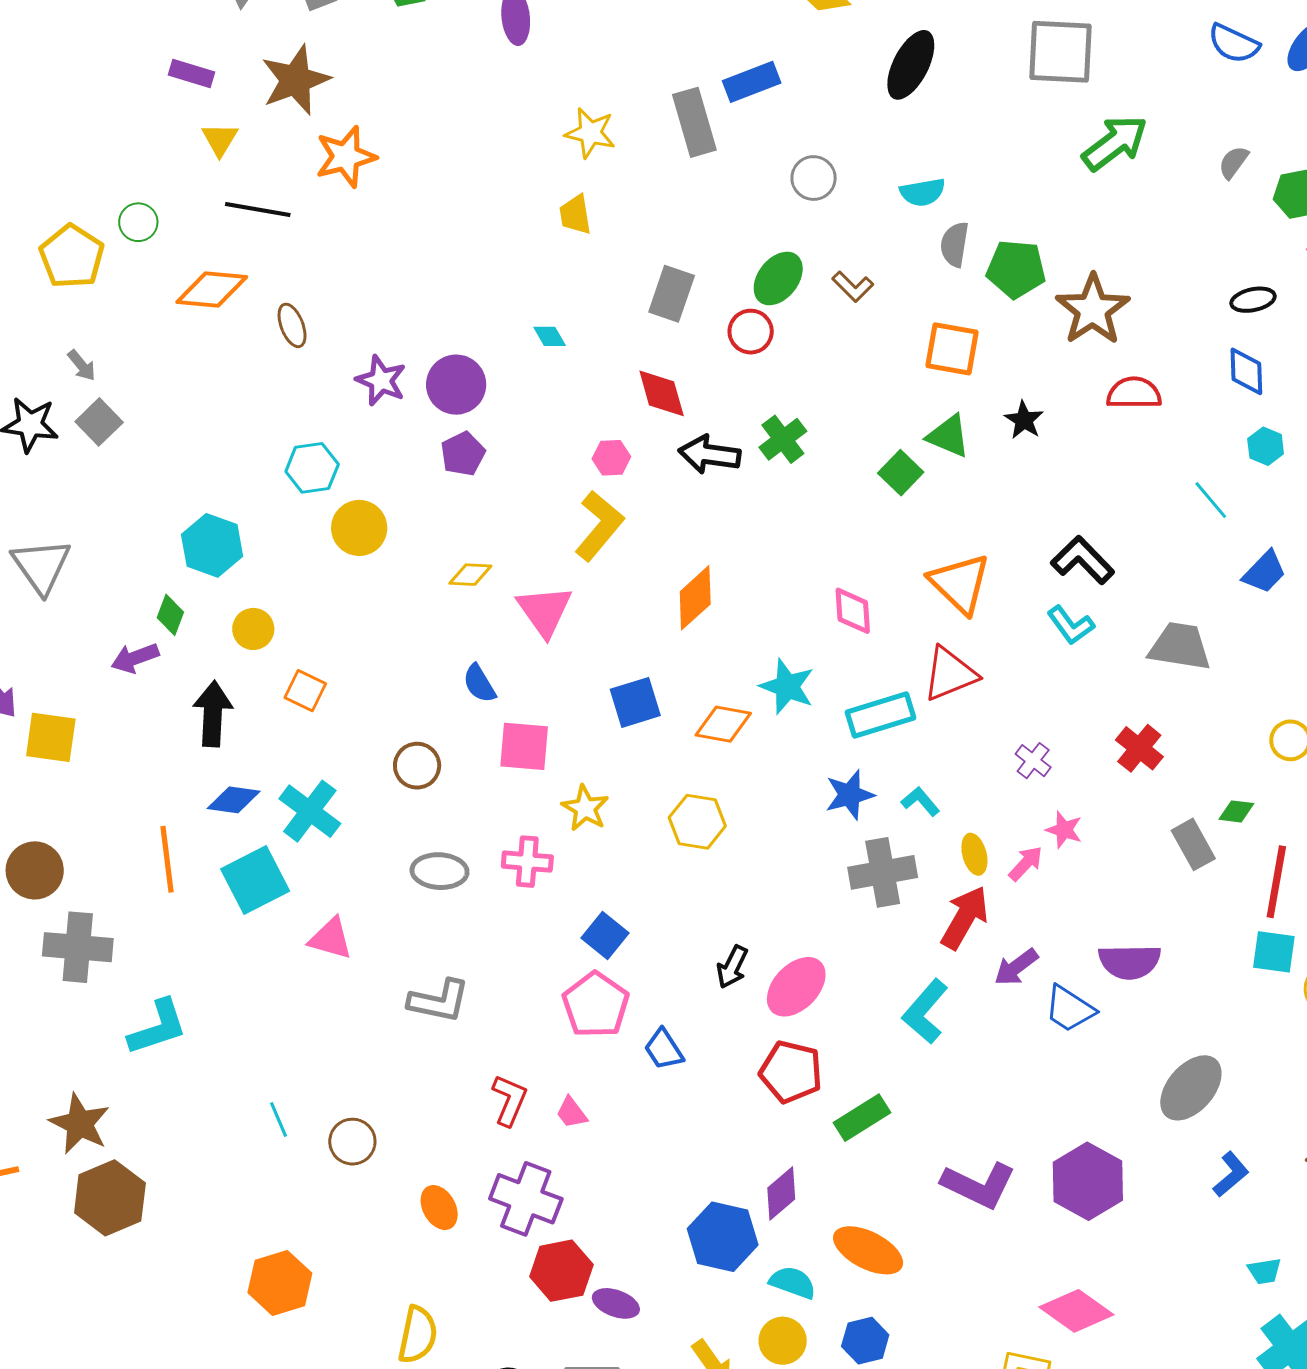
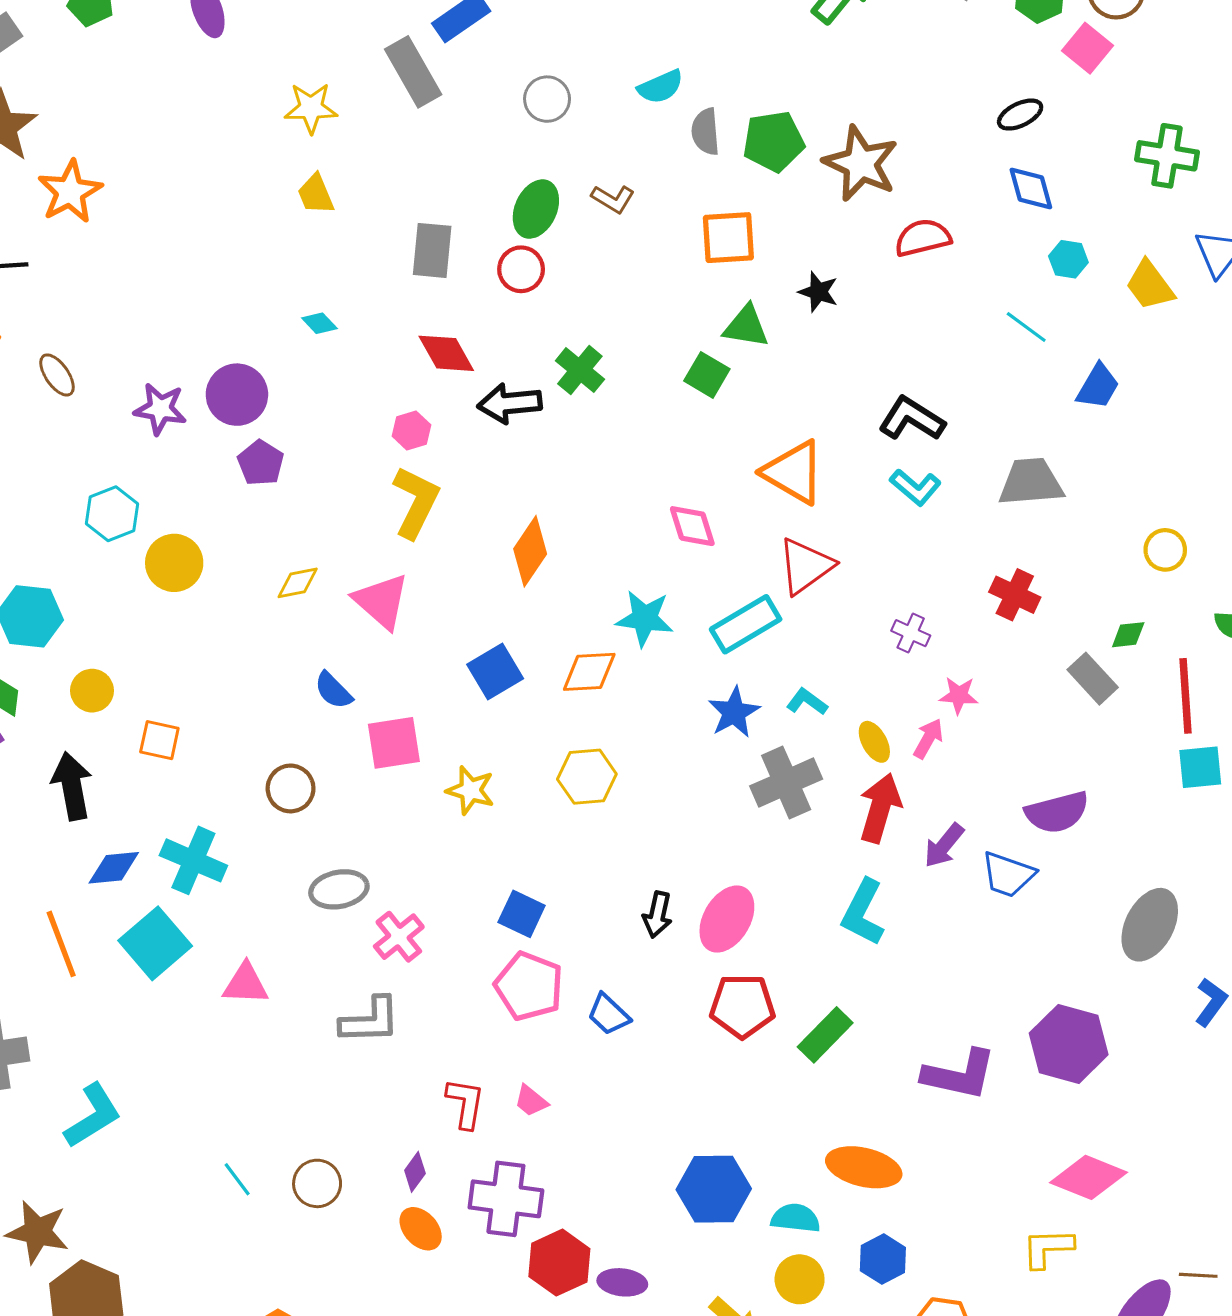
pink cross: (527, 862) -> (399, 937), moved, turned -30
purple diamond: (781, 1193) -> (415, 1172), moved, size x0.7

